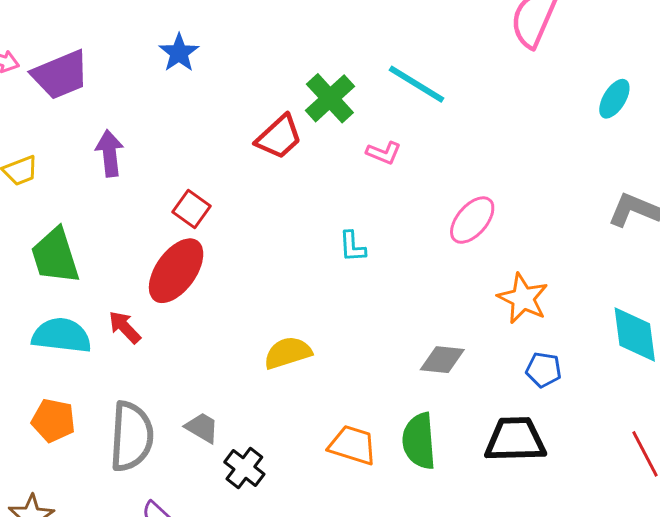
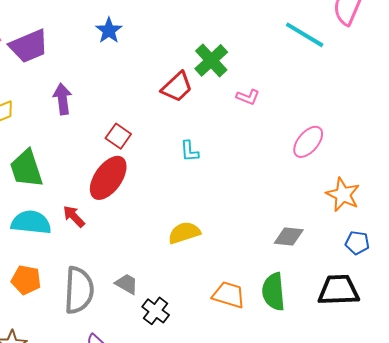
cyan line: (416, 84) -> (305, 35), moved
cyan L-shape: (352, 247) -> (190, 151), moved

